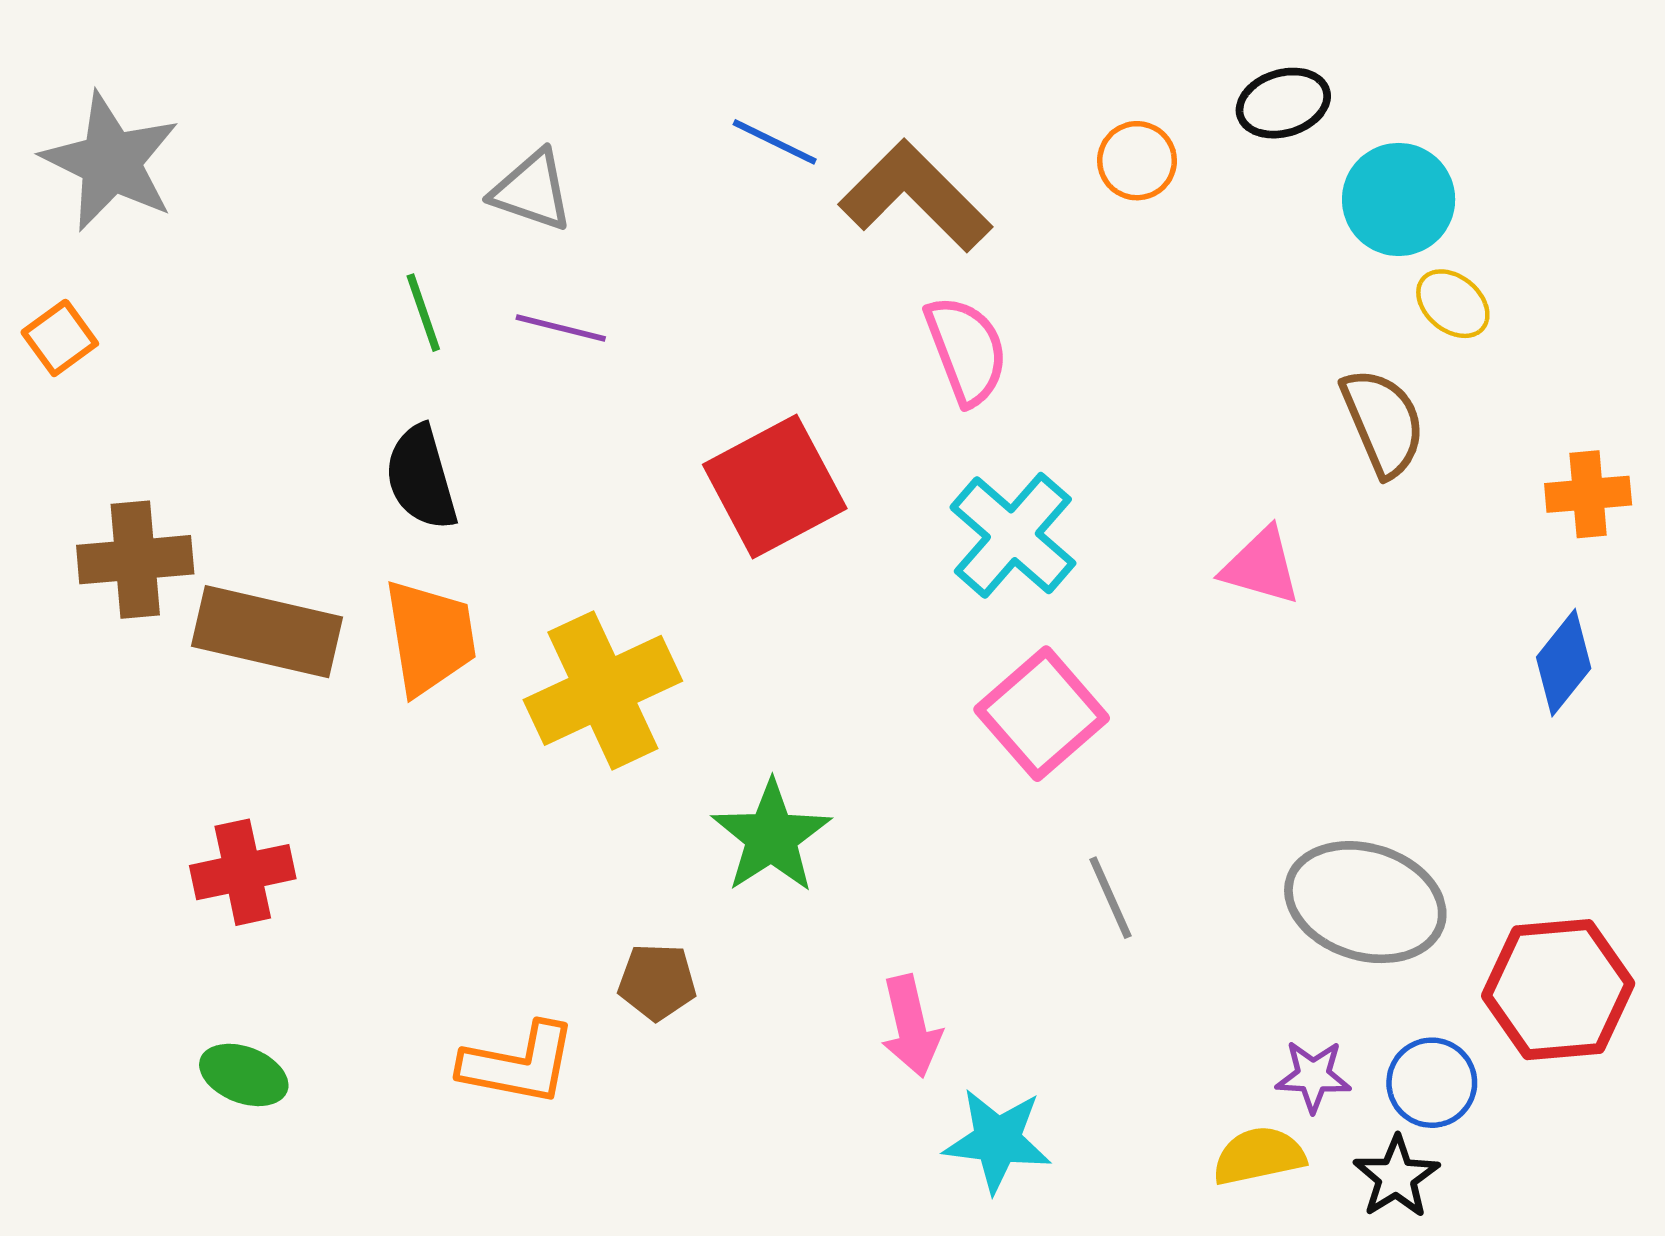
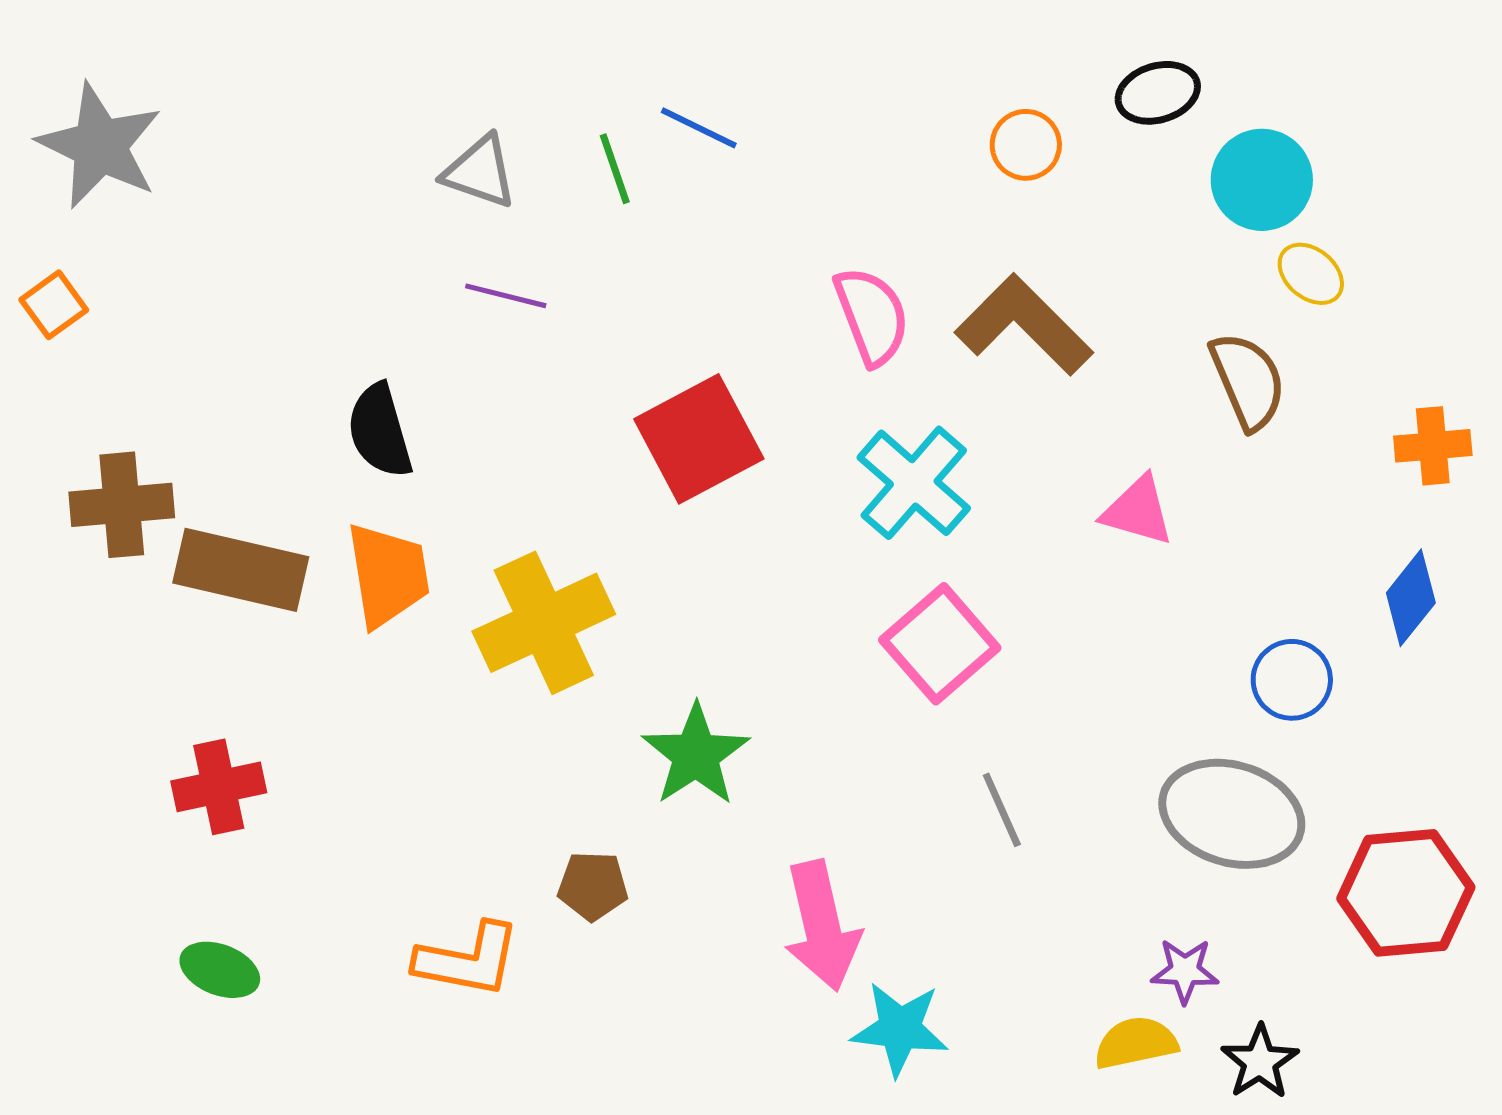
brown L-shape: (915, 196) -> (1024, 325), moved
green line: (423, 313) -> (615, 169), moved
pink arrow: (911, 1026) -> (822, 926), size x1.4
blue circle: (1432, 1083) -> (1292, 680), moved

